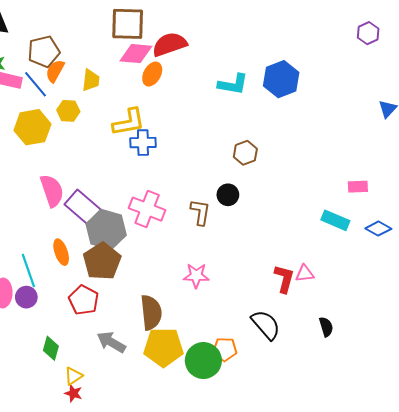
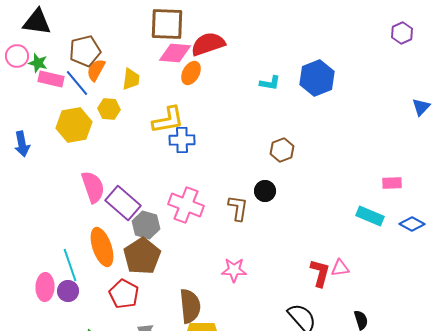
cyan L-shape: (233, 84) -> (270, 83), size x0.7
gray hexagon: (106, 230) -> (146, 225), size x0.7
orange ellipse: (61, 252) -> (102, 247), size x1.5

